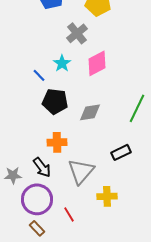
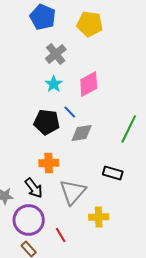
gray cross: (77, 33) -> (56, 54), moved
blue line: (39, 75) -> (70, 112), moved
black rectangle: (121, 152) -> (113, 173), turned 42

